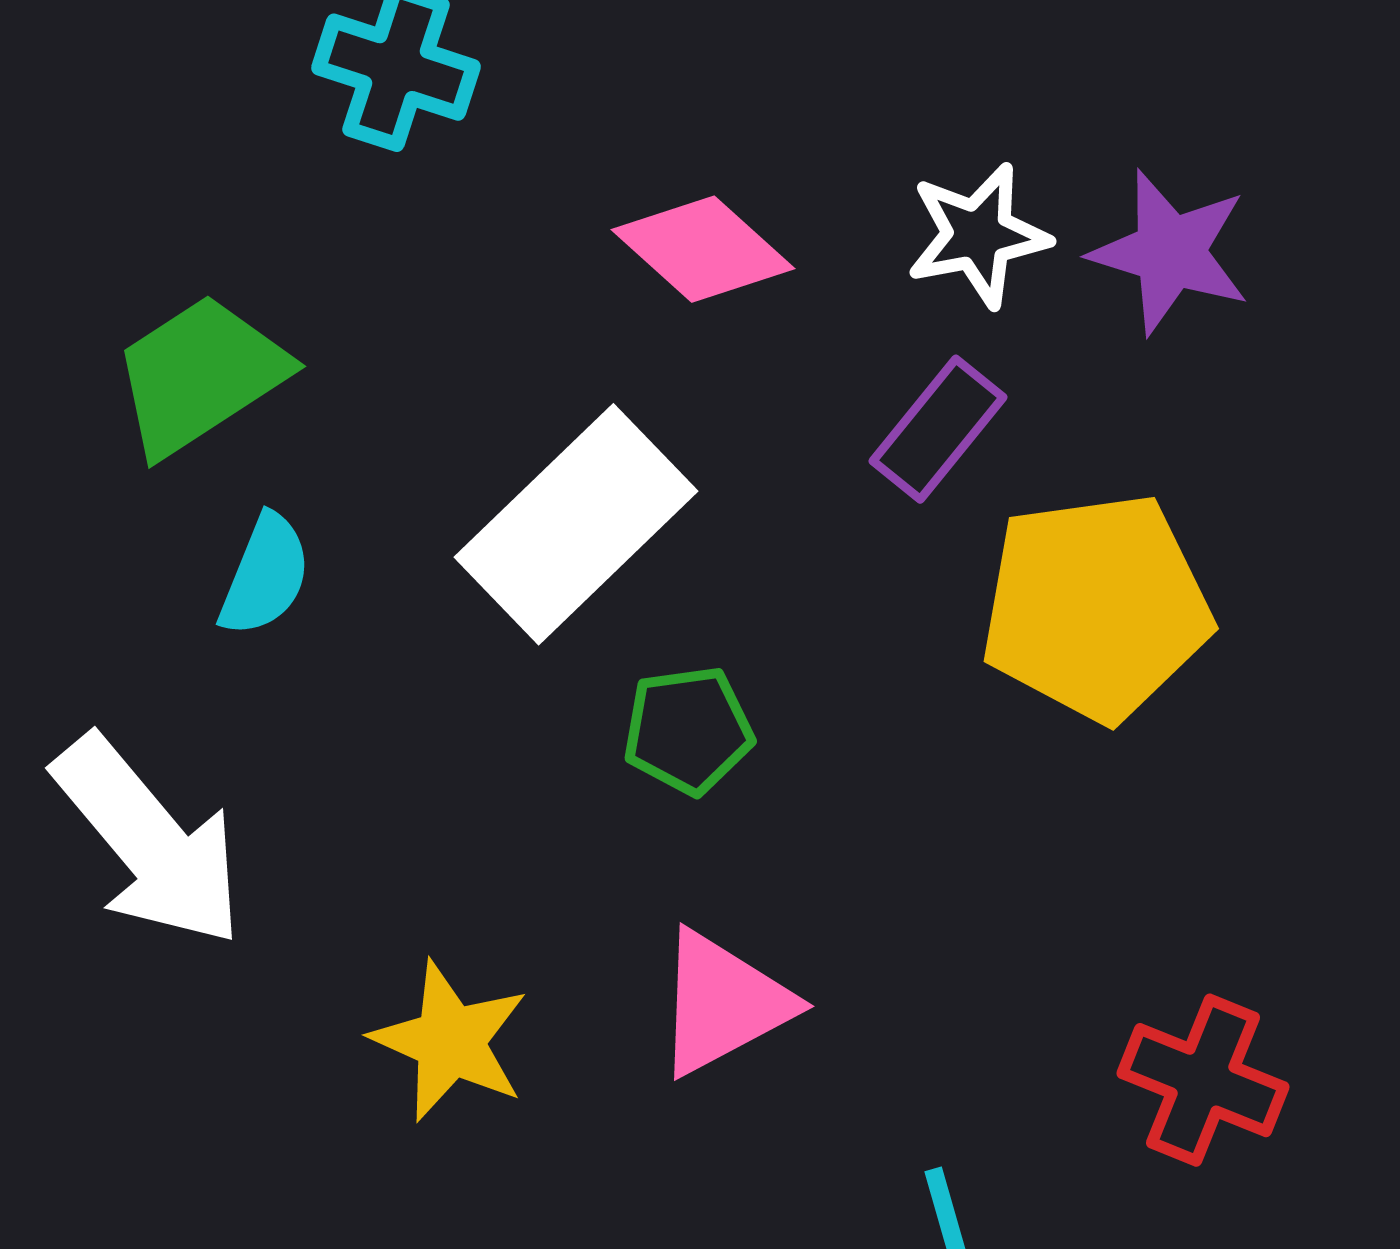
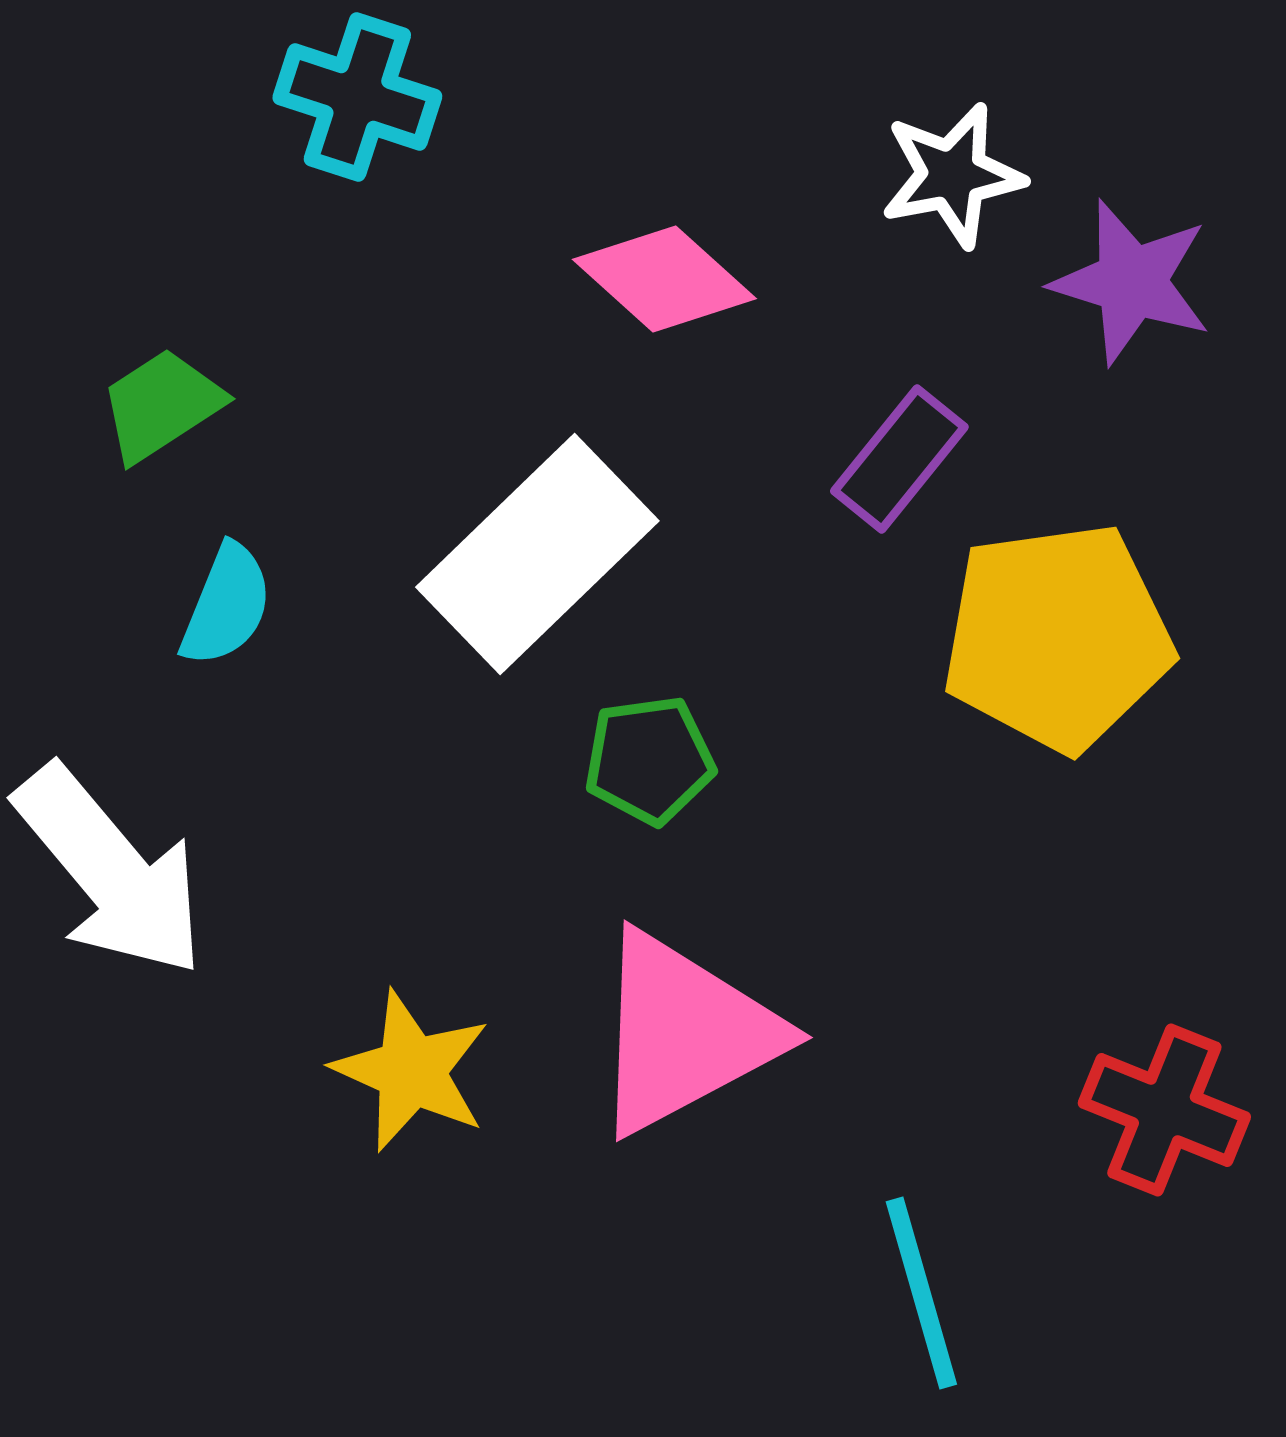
white star: (978, 235) -> (952, 175), moved
green trapezoid: (200, 375) -> (161, 405), size x0.7
pink triangle: (723, 1003) -> (684, 1033), size x1.4

